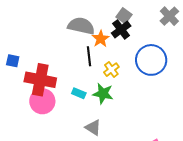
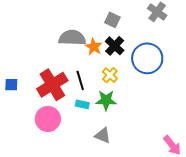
black cross: (121, 30) -> (115, 46), moved
black line: (89, 56) -> (80, 80), moved
red cross: (40, 80) -> (52, 85), moved, turned -32

